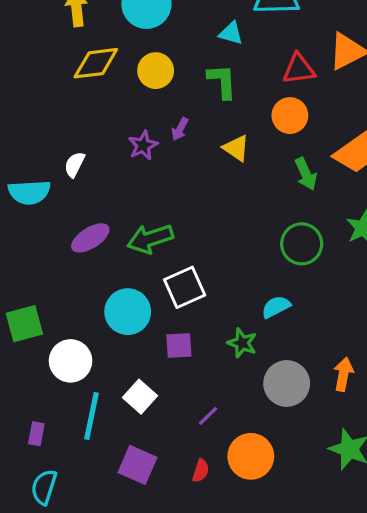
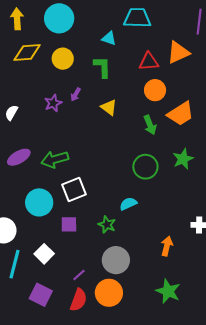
orange circle: (290, 116) -> (155, 90), moved
gray circle: (287, 383) -> (116, 260), moved
purple line: (208, 416) -> (79, 275), moved
red semicircle: (201, 471) -> (78, 300), size x1.6

